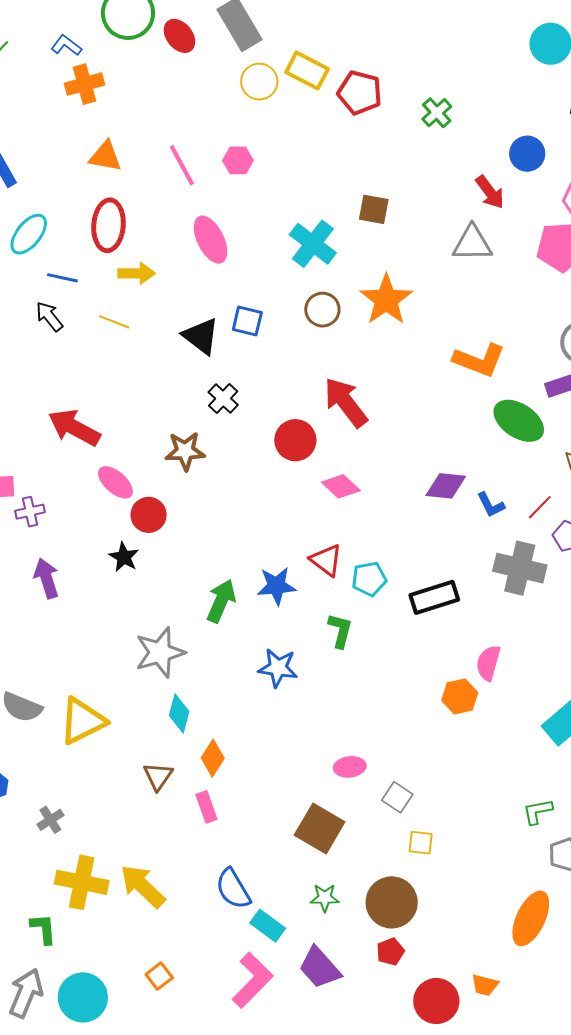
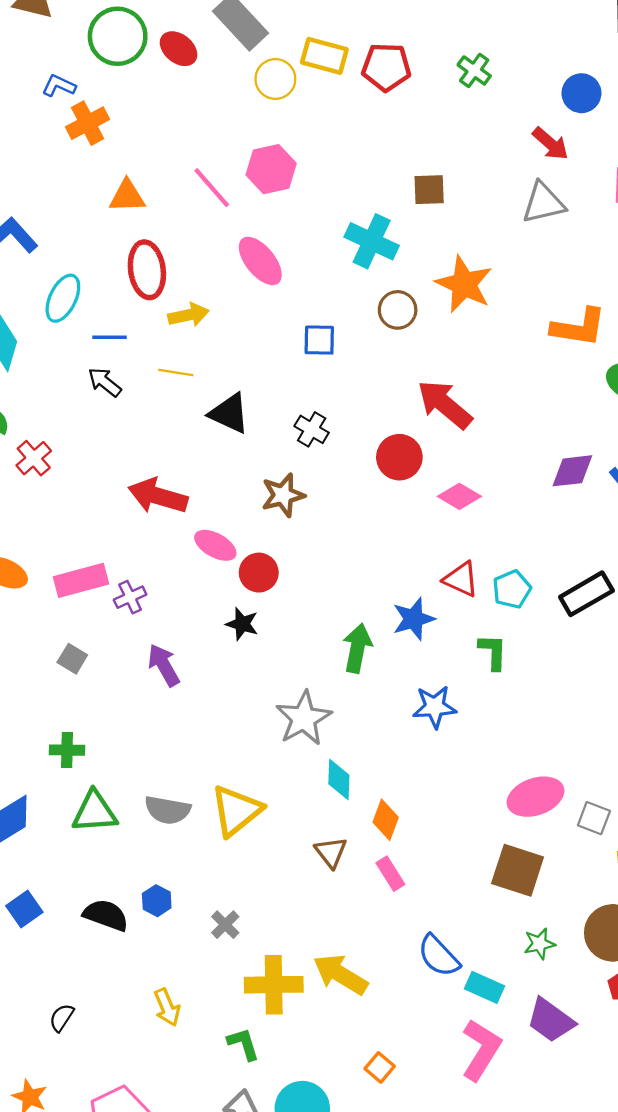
pink hexagon: (238, 160) -> (271, 169), size x1.5
black triangle: (201, 336) -> (229, 413), moved
pink ellipse: (350, 767) -> (535, 797), size x1.6

